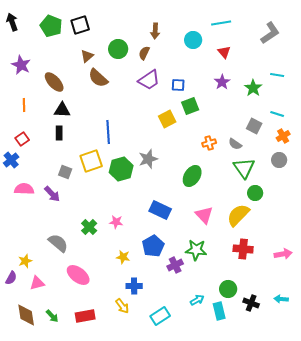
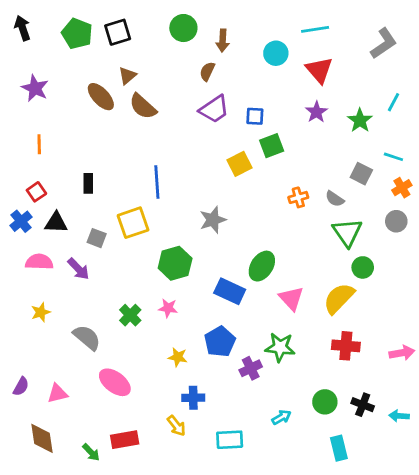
green circle: (118, 49) -> (183, 28), moved
red triangle: (224, 52) -> (319, 70), size x1.5
cyan line: (277, 75) -> (393, 102), turned -72
brown ellipse: (54, 82) -> (101, 97), moved
black triangle: (62, 110) -> (56, 223), moved
green hexagon: (121, 169) -> (175, 263), moved
green ellipse: (192, 176) -> (262, 266), moved
yellow star: (25, 261) -> (41, 312), moved
black cross: (251, 303) -> (363, 405), moved
cyan rectangle: (219, 311) -> (339, 448), moved
green arrow: (52, 316) -> (91, 452), moved
cyan rectangle: (160, 316) -> (230, 440), turned 30

